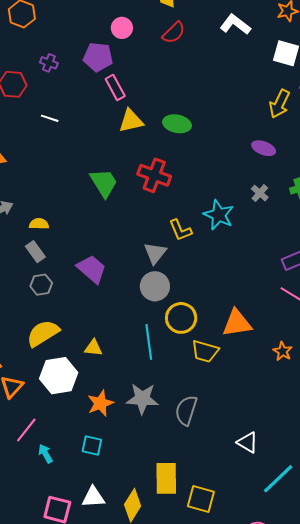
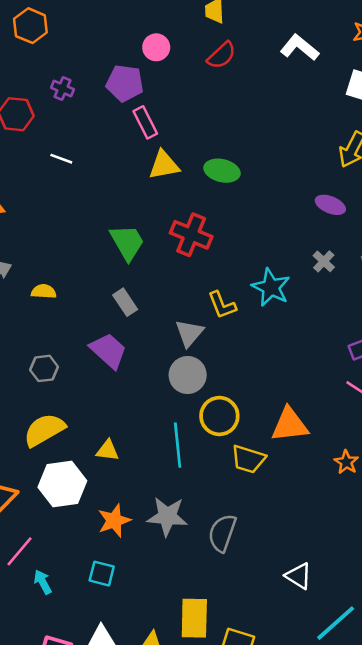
gray rectangle: (35, 252) -> (125, 302), moved

